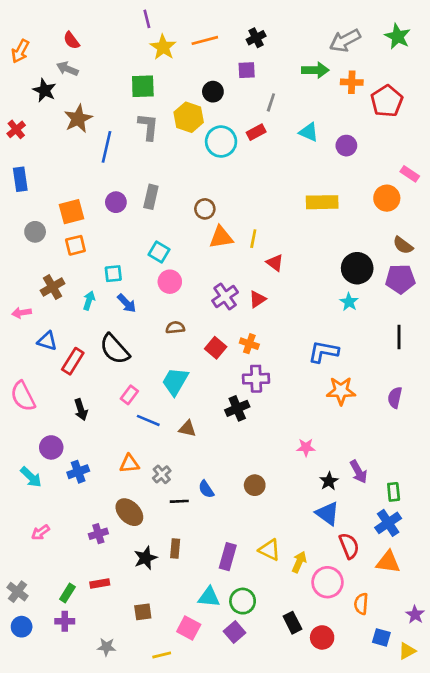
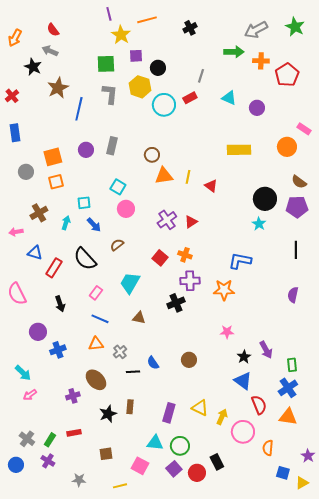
orange line: (205, 40) -> (147, 20), moved
purple square: (247, 70) -> (136, 56), moved
red triangle: (275, 263) -> (211, 186), moved
brown semicircle: (175, 327) -> (117, 245), moved, turned -32
orange star: (341, 391) -> (224, 290), moved
blue line: (148, 420) -> (100, 319), moved
cyan arrow: (31, 477) -> (23, 373), moved
gray cross: (18, 592) -> (27, 439), moved
purple cross: (65, 621) -> (48, 461), turned 32
red circle: (322, 637) -> (197, 473), moved

